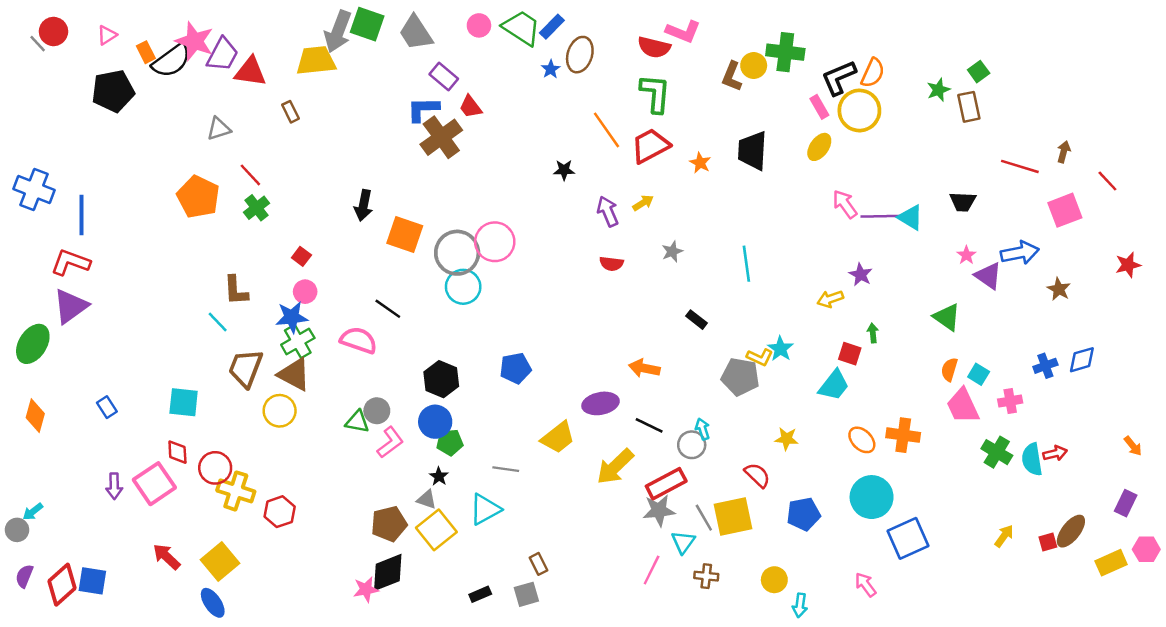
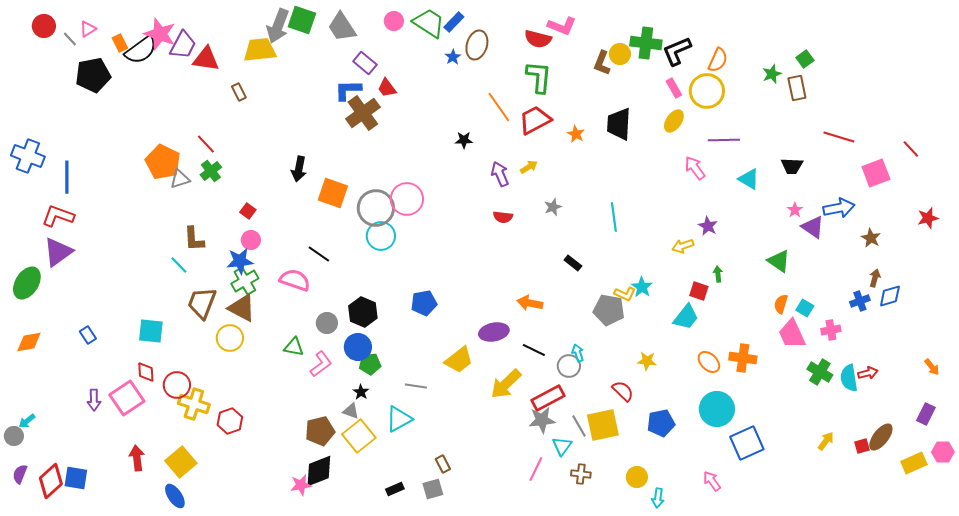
gray line: (38, 44) -> (70, 39), moved
black L-shape: (839, 78) -> (677, 51), moved
gray triangle: (219, 129) -> (180, 179), moved
brown arrow: (1064, 152) -> (875, 278), moved
purple line: (880, 216) -> (724, 140), moved
gray circle: (377, 411) -> (327, 323), moved
orange diamond: (35, 416) -> (29, 342), turned 64
red arrow: (167, 557) -> (137, 458), turned 40

